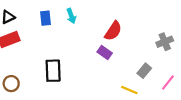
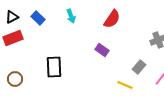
blue rectangle: (46, 18) -> (38, 18), moved, turned -40
red semicircle: (113, 31) -> (112, 19), moved

